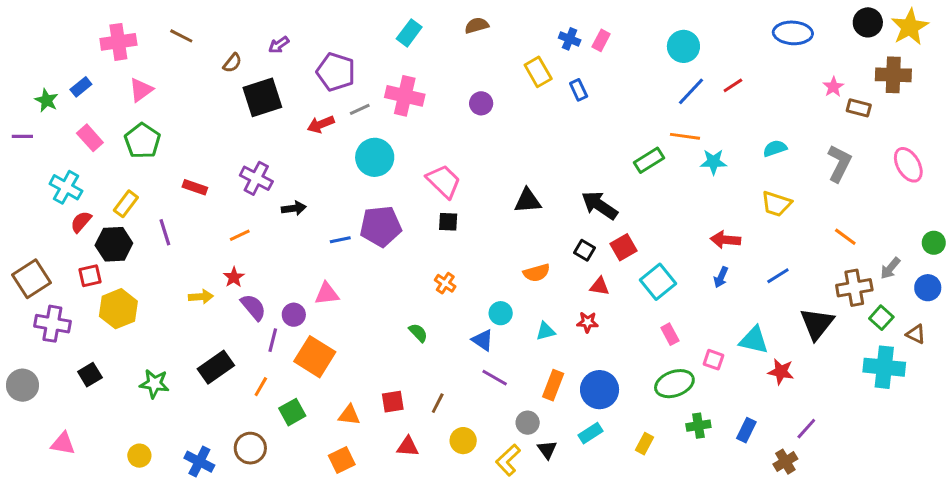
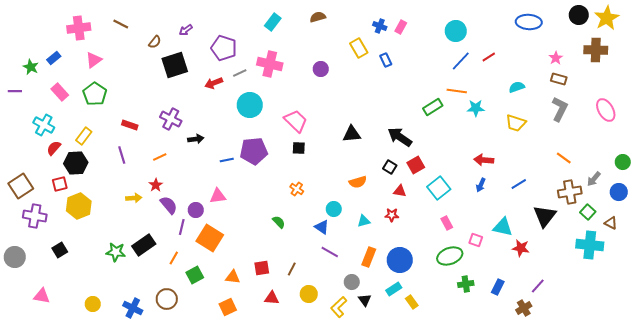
brown rectangle: (859, 108) -> (559, 79), moved
cyan semicircle: (775, 148) -> (517, 87), moved
yellow trapezoid: (776, 204) -> (516, 123), moved
purple line: (165, 232) -> (122, 155), moved
green star: (154, 384) -> (116, 252), moved
yellow rectangle: (644, 444) -> (412, 302), moved, turned -64

